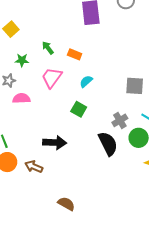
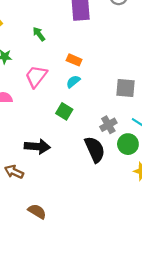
green arrow: (48, 48) -> (39, 34), moved
orange rectangle: (75, 54) -> (74, 60), moved
brown semicircle: (66, 204) -> (37, 211), moved

